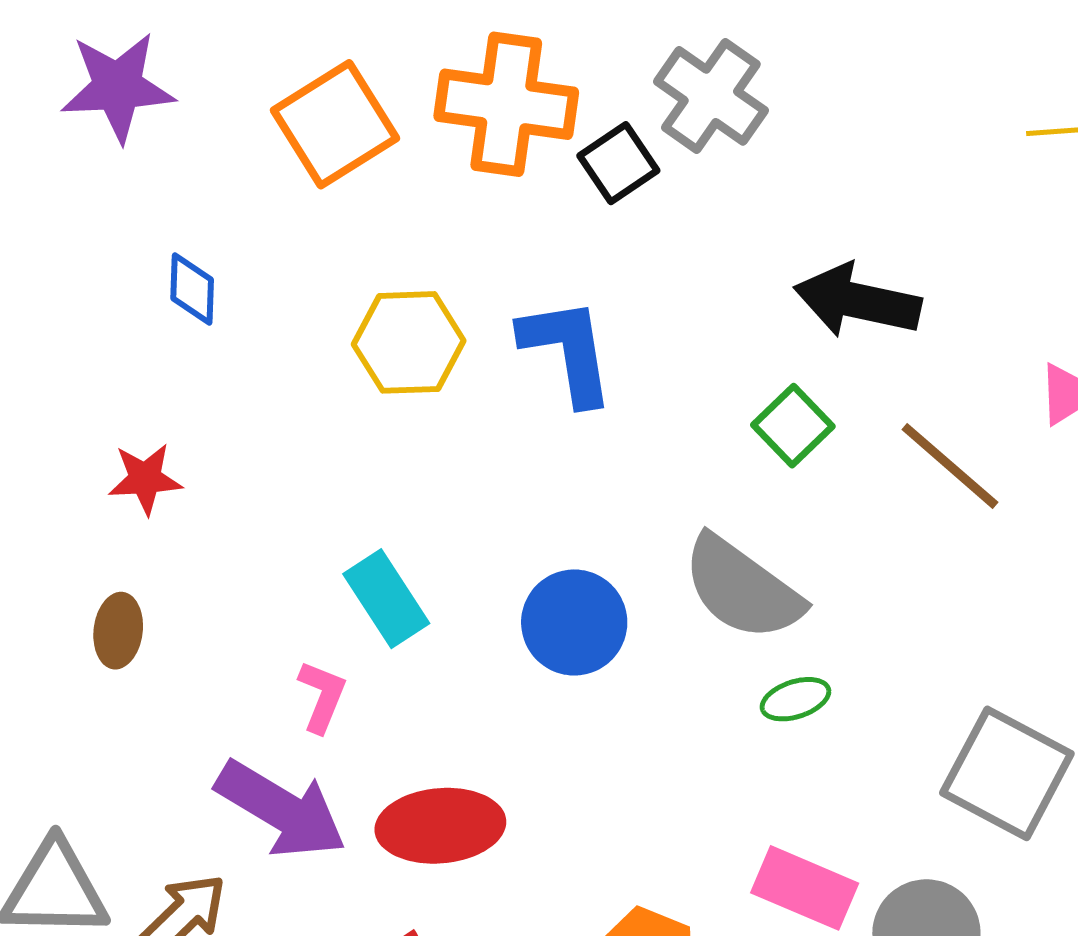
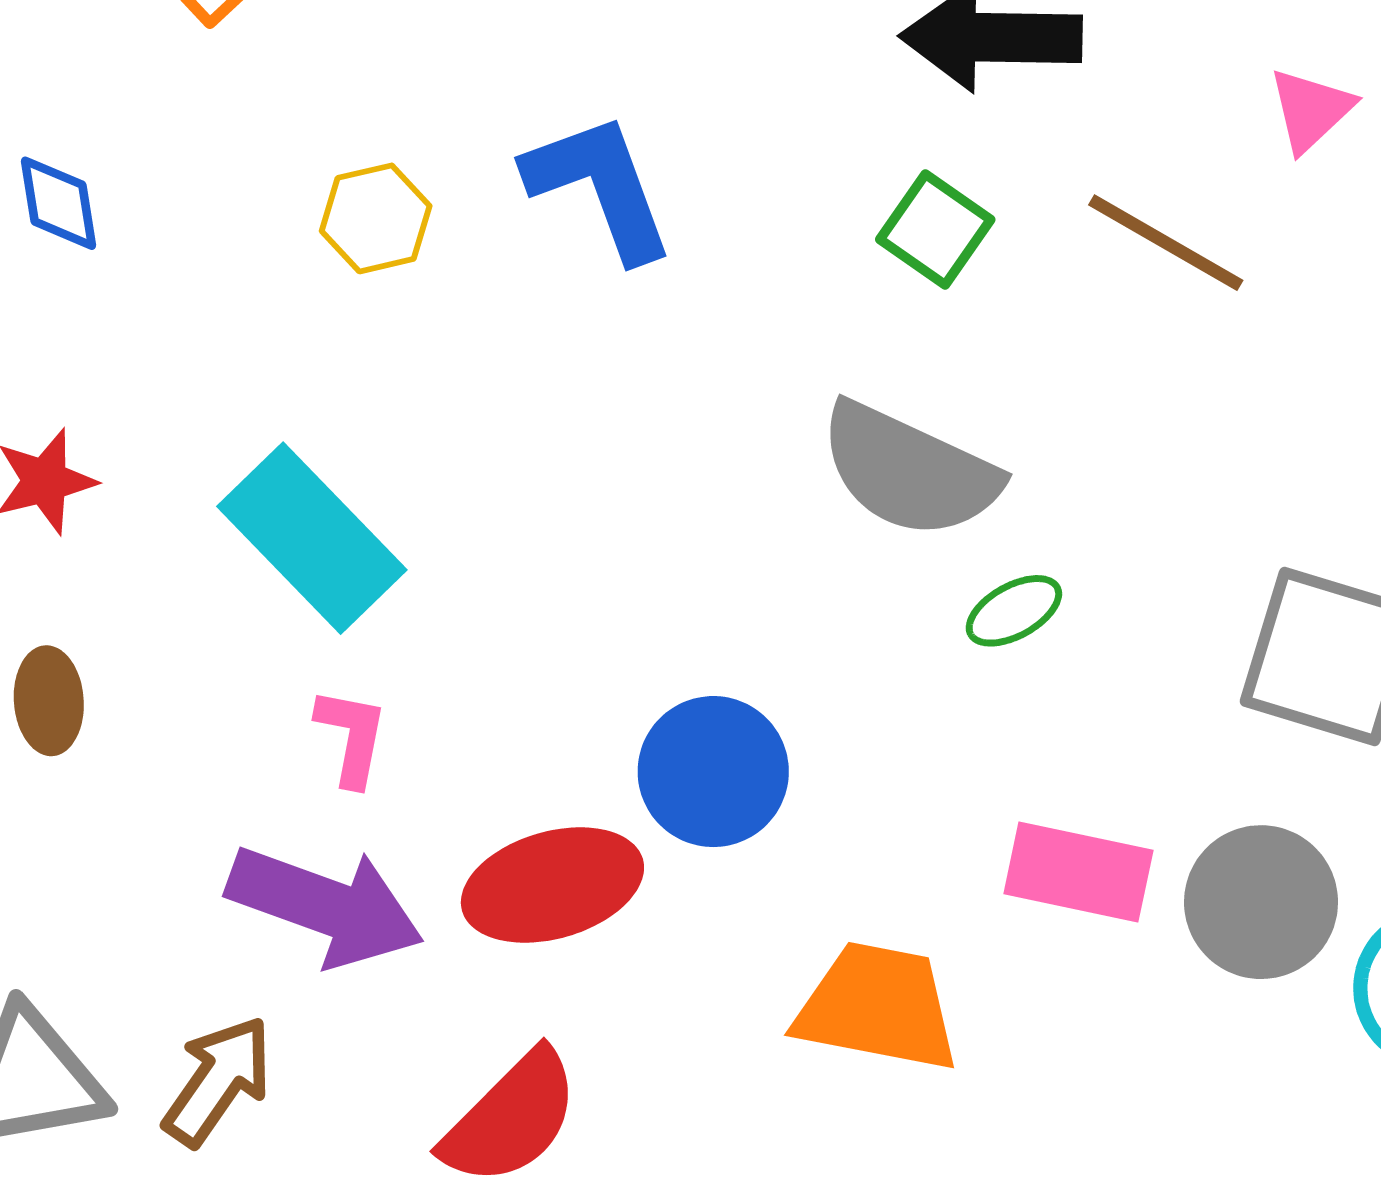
yellow hexagon: (409, 342) -> (376, 218), size x0.7
cyan rectangle: (386, 599) -> (312, 538), moved, size x1.4
blue circle: (574, 622) -> (713, 772), moved

